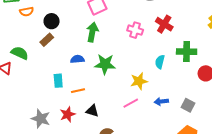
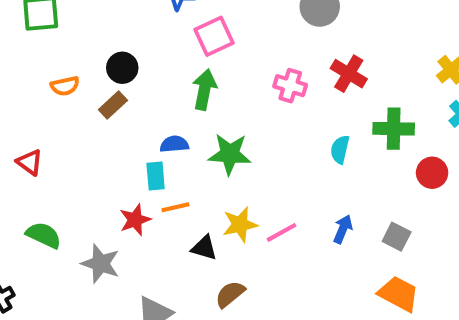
orange semicircle: (27, 12) -> (65, 86), moved
green semicircle: (20, 53) -> (44, 235), moved
cyan rectangle: (58, 81) -> (156, 176), moved
yellow star: (139, 81) -> (240, 225), moved
blue arrow: (161, 101) -> (343, 229), turned 120
red star: (68, 114) -> (135, 220), moved

